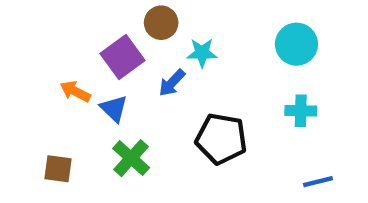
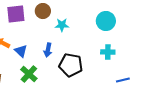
purple square: (122, 57) -> (16, 14), moved, turned 30
blue arrow: (172, 83) -> (48, 50), moved, turned -32
blue line: (318, 182) -> (123, 80), moved

